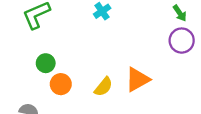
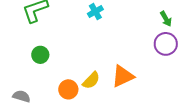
orange circle: (61, 84) -> (68, 89), moved

